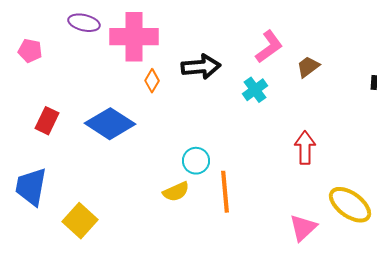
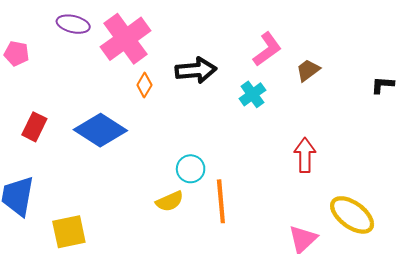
pink cross: (134, 37) -> (126, 39), turned -36
yellow square: (80, 221) -> (69, 232), turned 36

